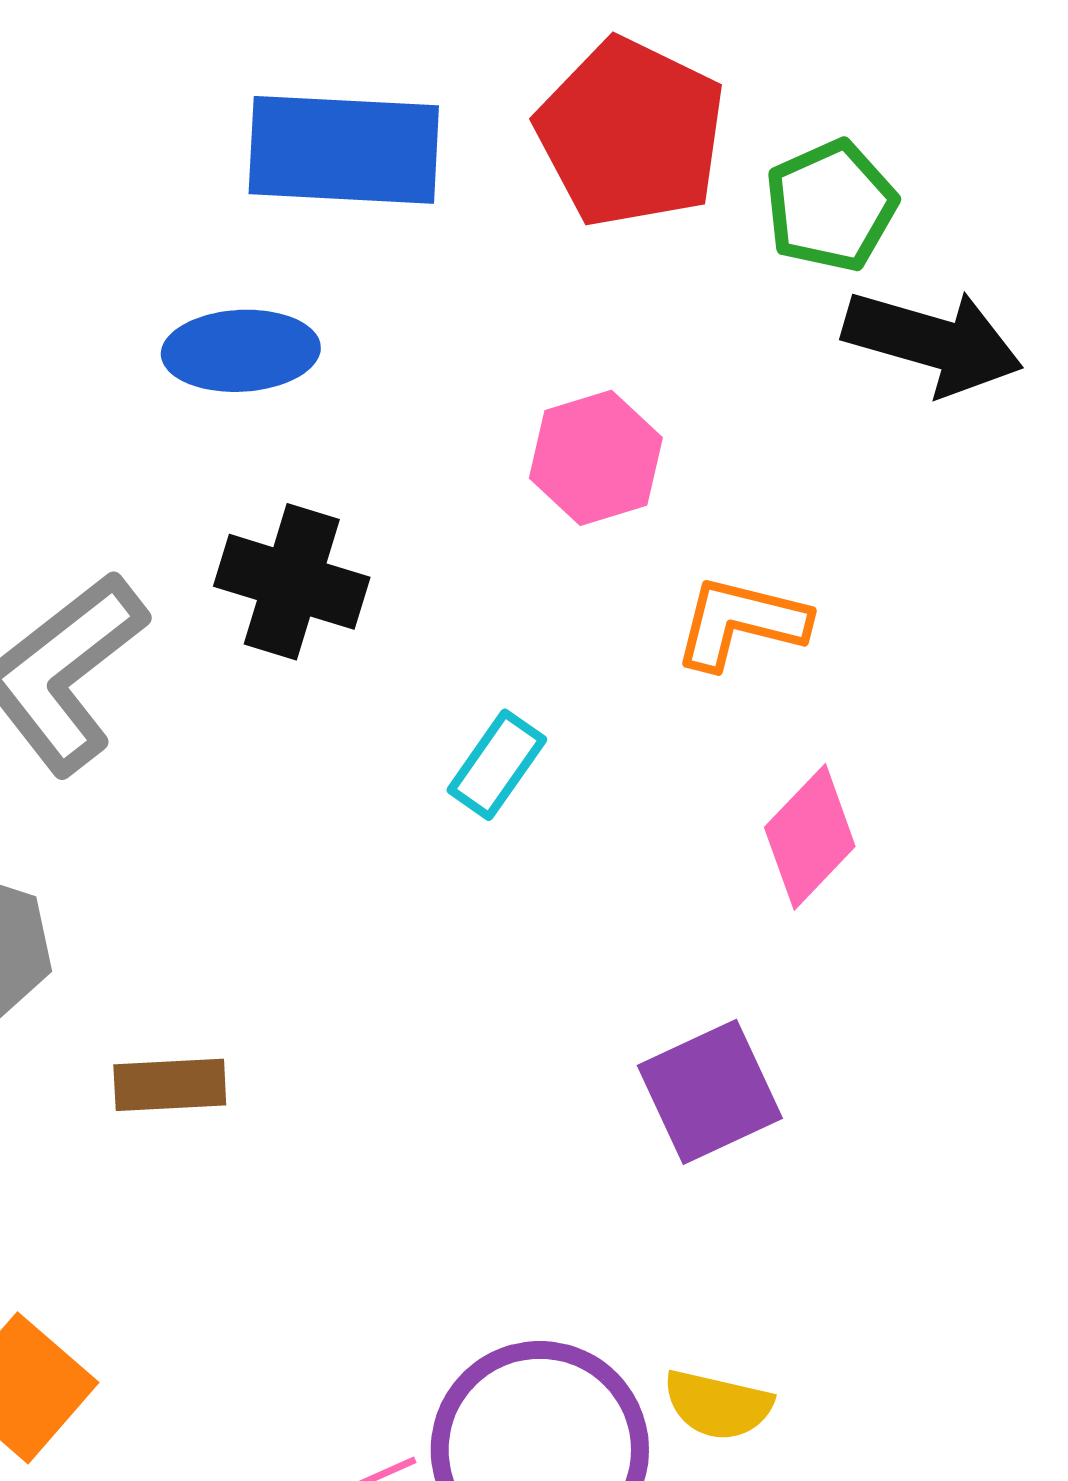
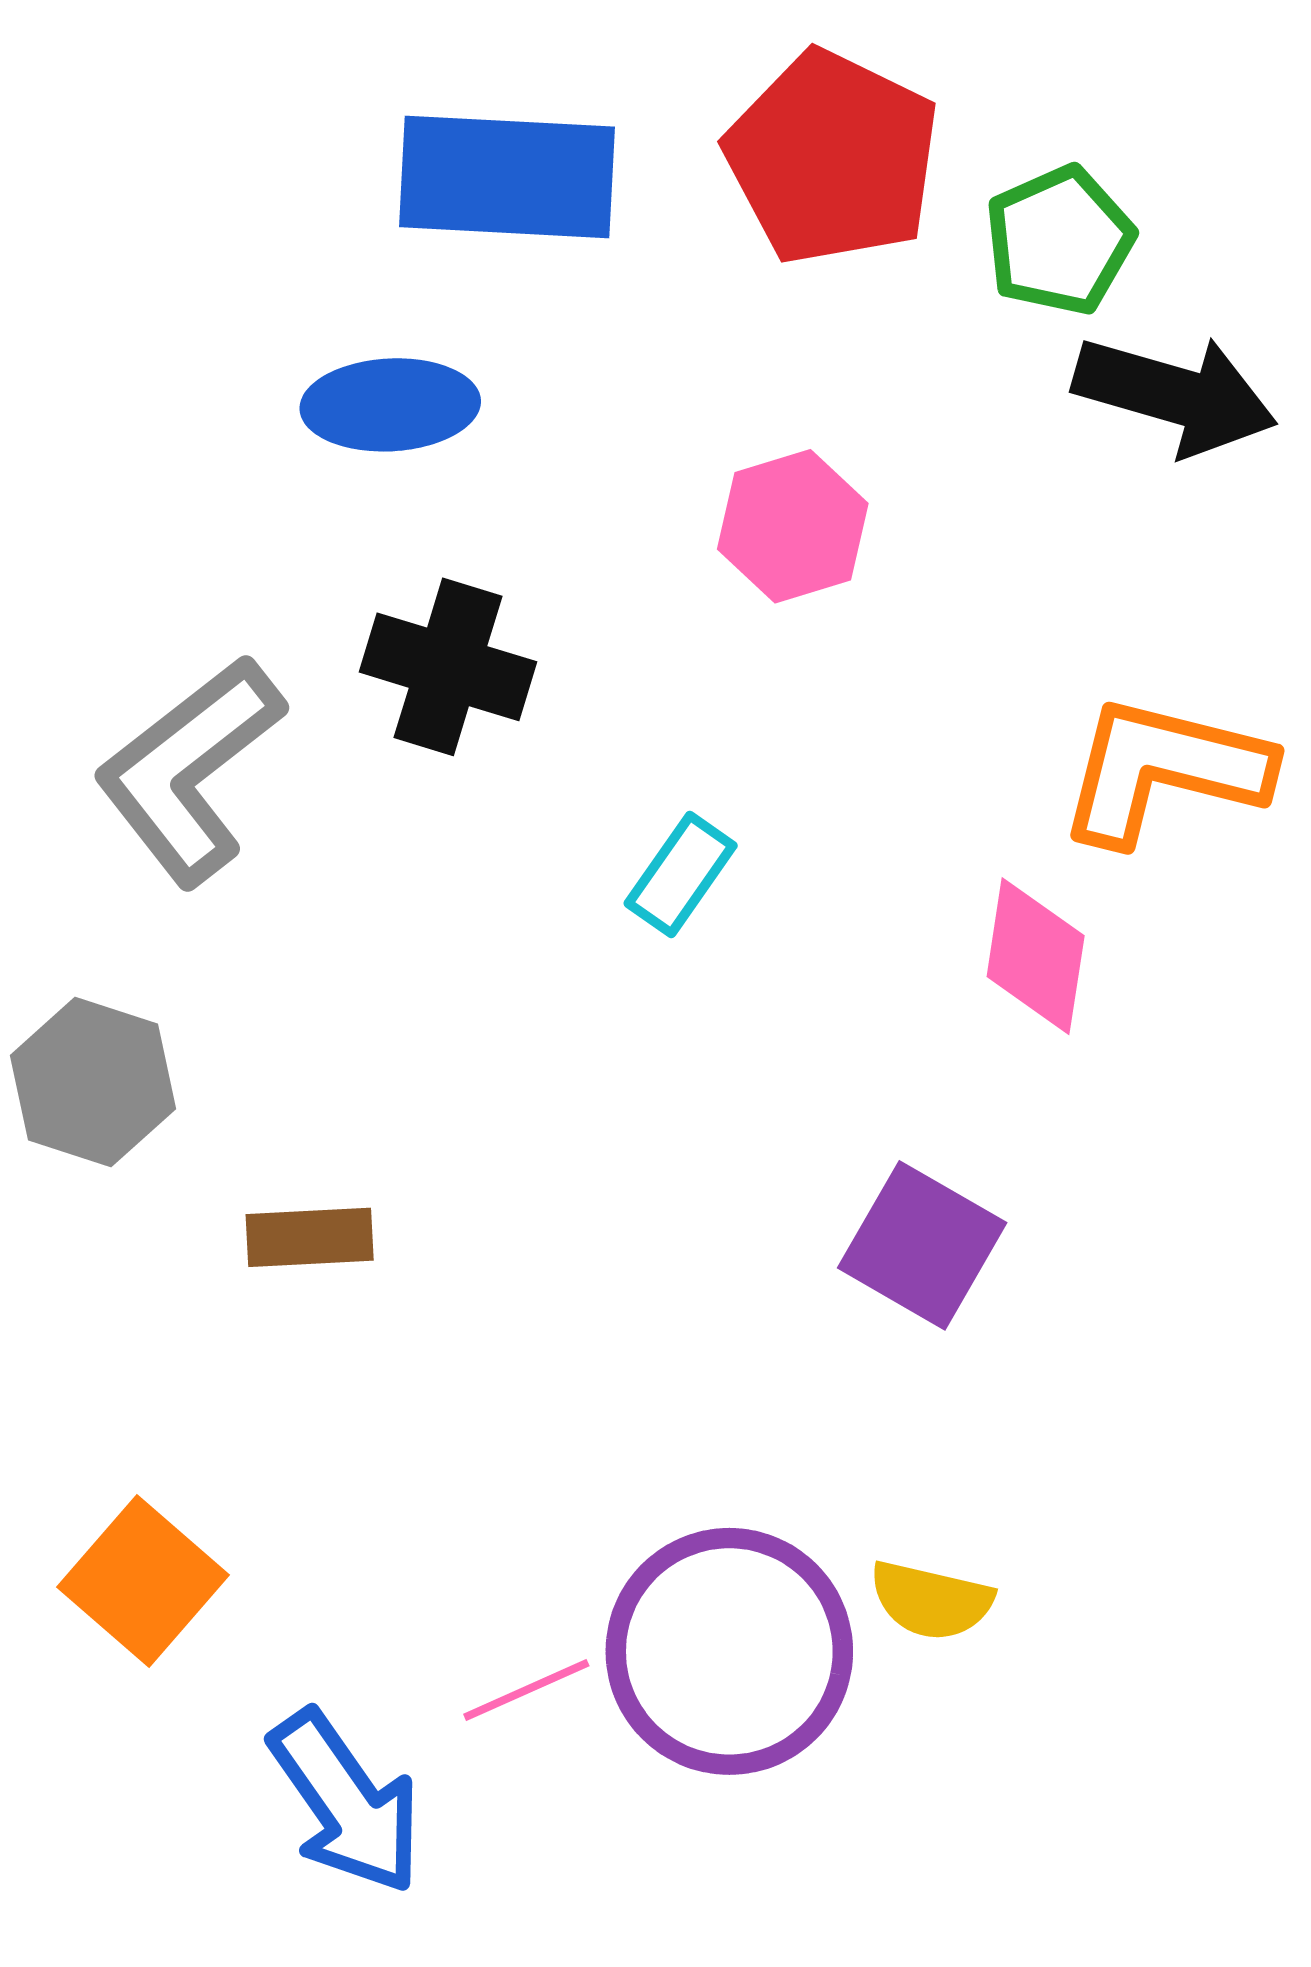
orange L-shape: (741, 623) -> (1164, 770), moved, size x1.4
pink diamond: (810, 837) -> (1036, 956), turned -35
purple square: (710, 1092) -> (922, 1245), turned -35

